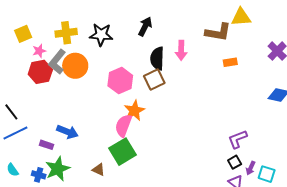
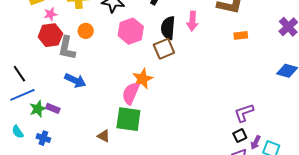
gray L-shape: (57, 62) -> (67, 48), moved, turned -30
orange circle: (75, 66) -> (86, 31), size x0.6
pink hexagon: (120, 81) -> (131, 31), moved
blue arrow: (67, 132) -> (75, 80), moved
green square: (123, 152) -> (128, 119), turned 36
green star: (58, 169) -> (38, 109), moved, size x0.7

